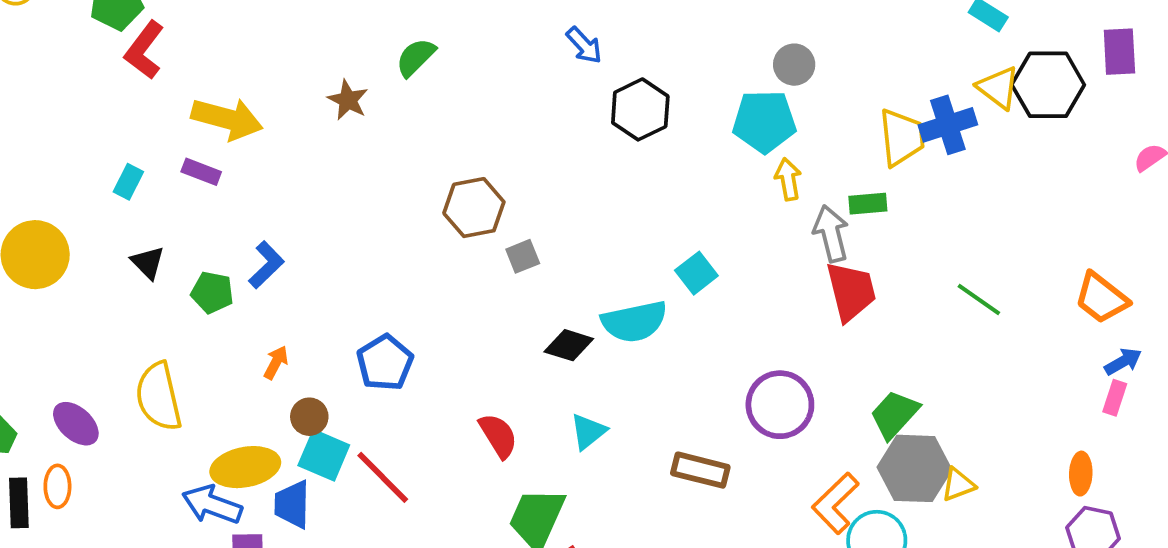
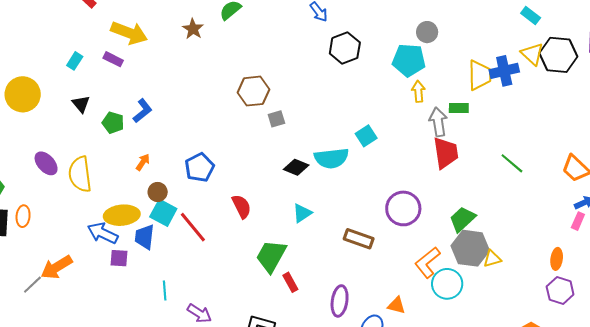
purple ellipse: (76, 424) -> (46, 163), moved
red semicircle: (498, 436) -> (241, 206), moved

